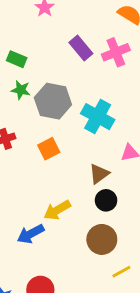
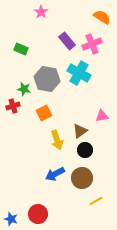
green star: (21, 90) -> (24, 89), moved
cyan cross: (98, 117) -> (79, 73), moved
yellow arrow: (57, 210) -> (57, 140), moved, turned -78
blue arrow: (31, 234) -> (55, 174), moved

